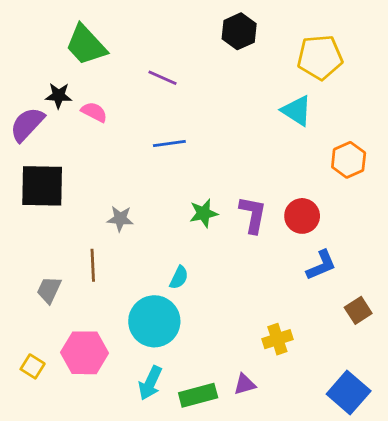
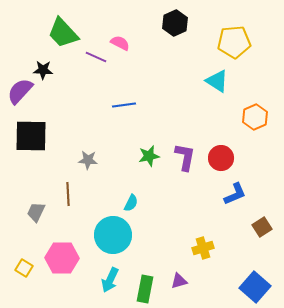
purple line: (163, 78) -> (96, 57), moved
pink semicircle: (94, 112) -> (120, 43), moved
green rectangle: (198, 395) -> (145, 289), turned -64

